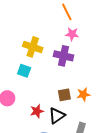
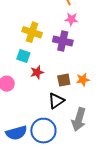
red star: (37, 111) -> (37, 72), moved

